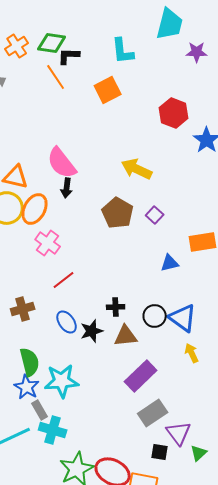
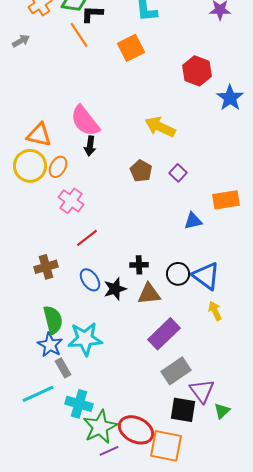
orange ellipse: (35, 209) -> (58, 167), size x0.7
brown pentagon: (118, 213) -> (141, 171), size x0.7
cyan cross: (53, 430) -> (79, 404), moved
black square: (160, 452) -> (183, 410), size x1.5

